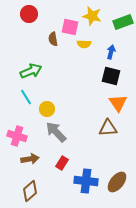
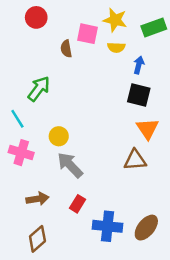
yellow semicircle: (84, 44) -> (116, 47), moved
green arrow: (31, 71) -> (39, 89), turned -30
cyan line: (26, 97) -> (17, 119), moved
pink cross: (17, 136) -> (21, 153), moved

